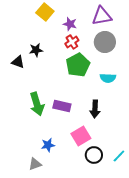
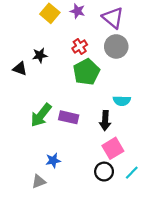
purple triangle: (102, 16) -> (113, 18), turned 50
purple star: (70, 24) -> (77, 11), moved
cyan semicircle: (108, 78) -> (122, 101), moved
green arrow: (37, 104) -> (41, 115), turned 55
pink square: (81, 136) -> (113, 148), moved

